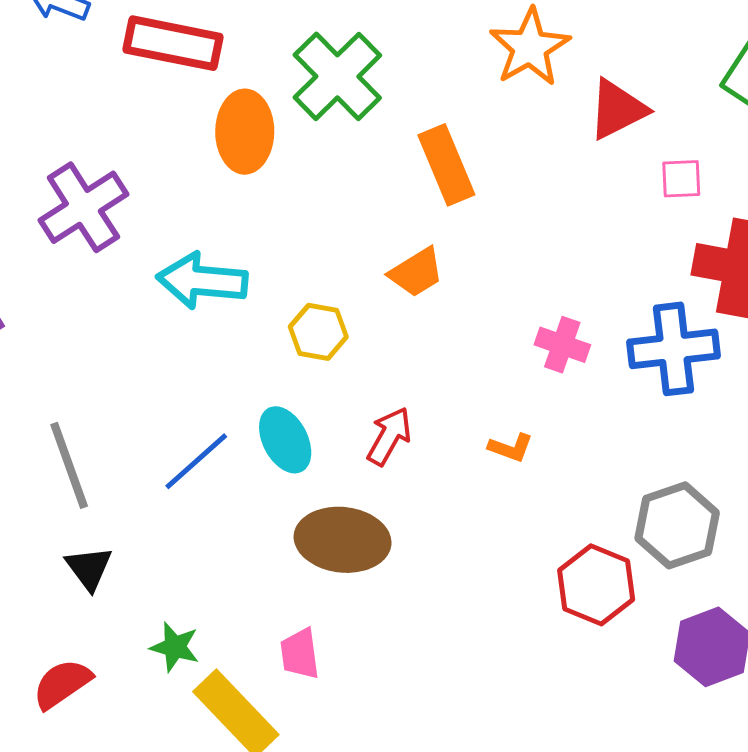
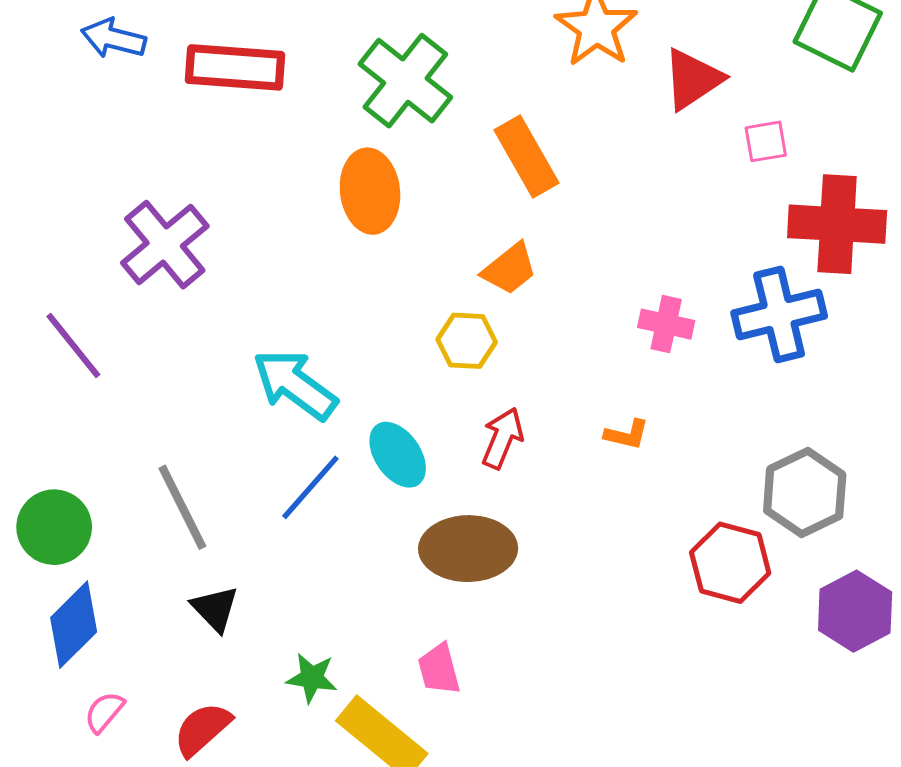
orange ellipse: (245, 132) -> (370, 191), moved
cyan arrow: (202, 281) -> (295, 385), moved, turned 38
yellow hexagon: (318, 332) -> (467, 341), moved

